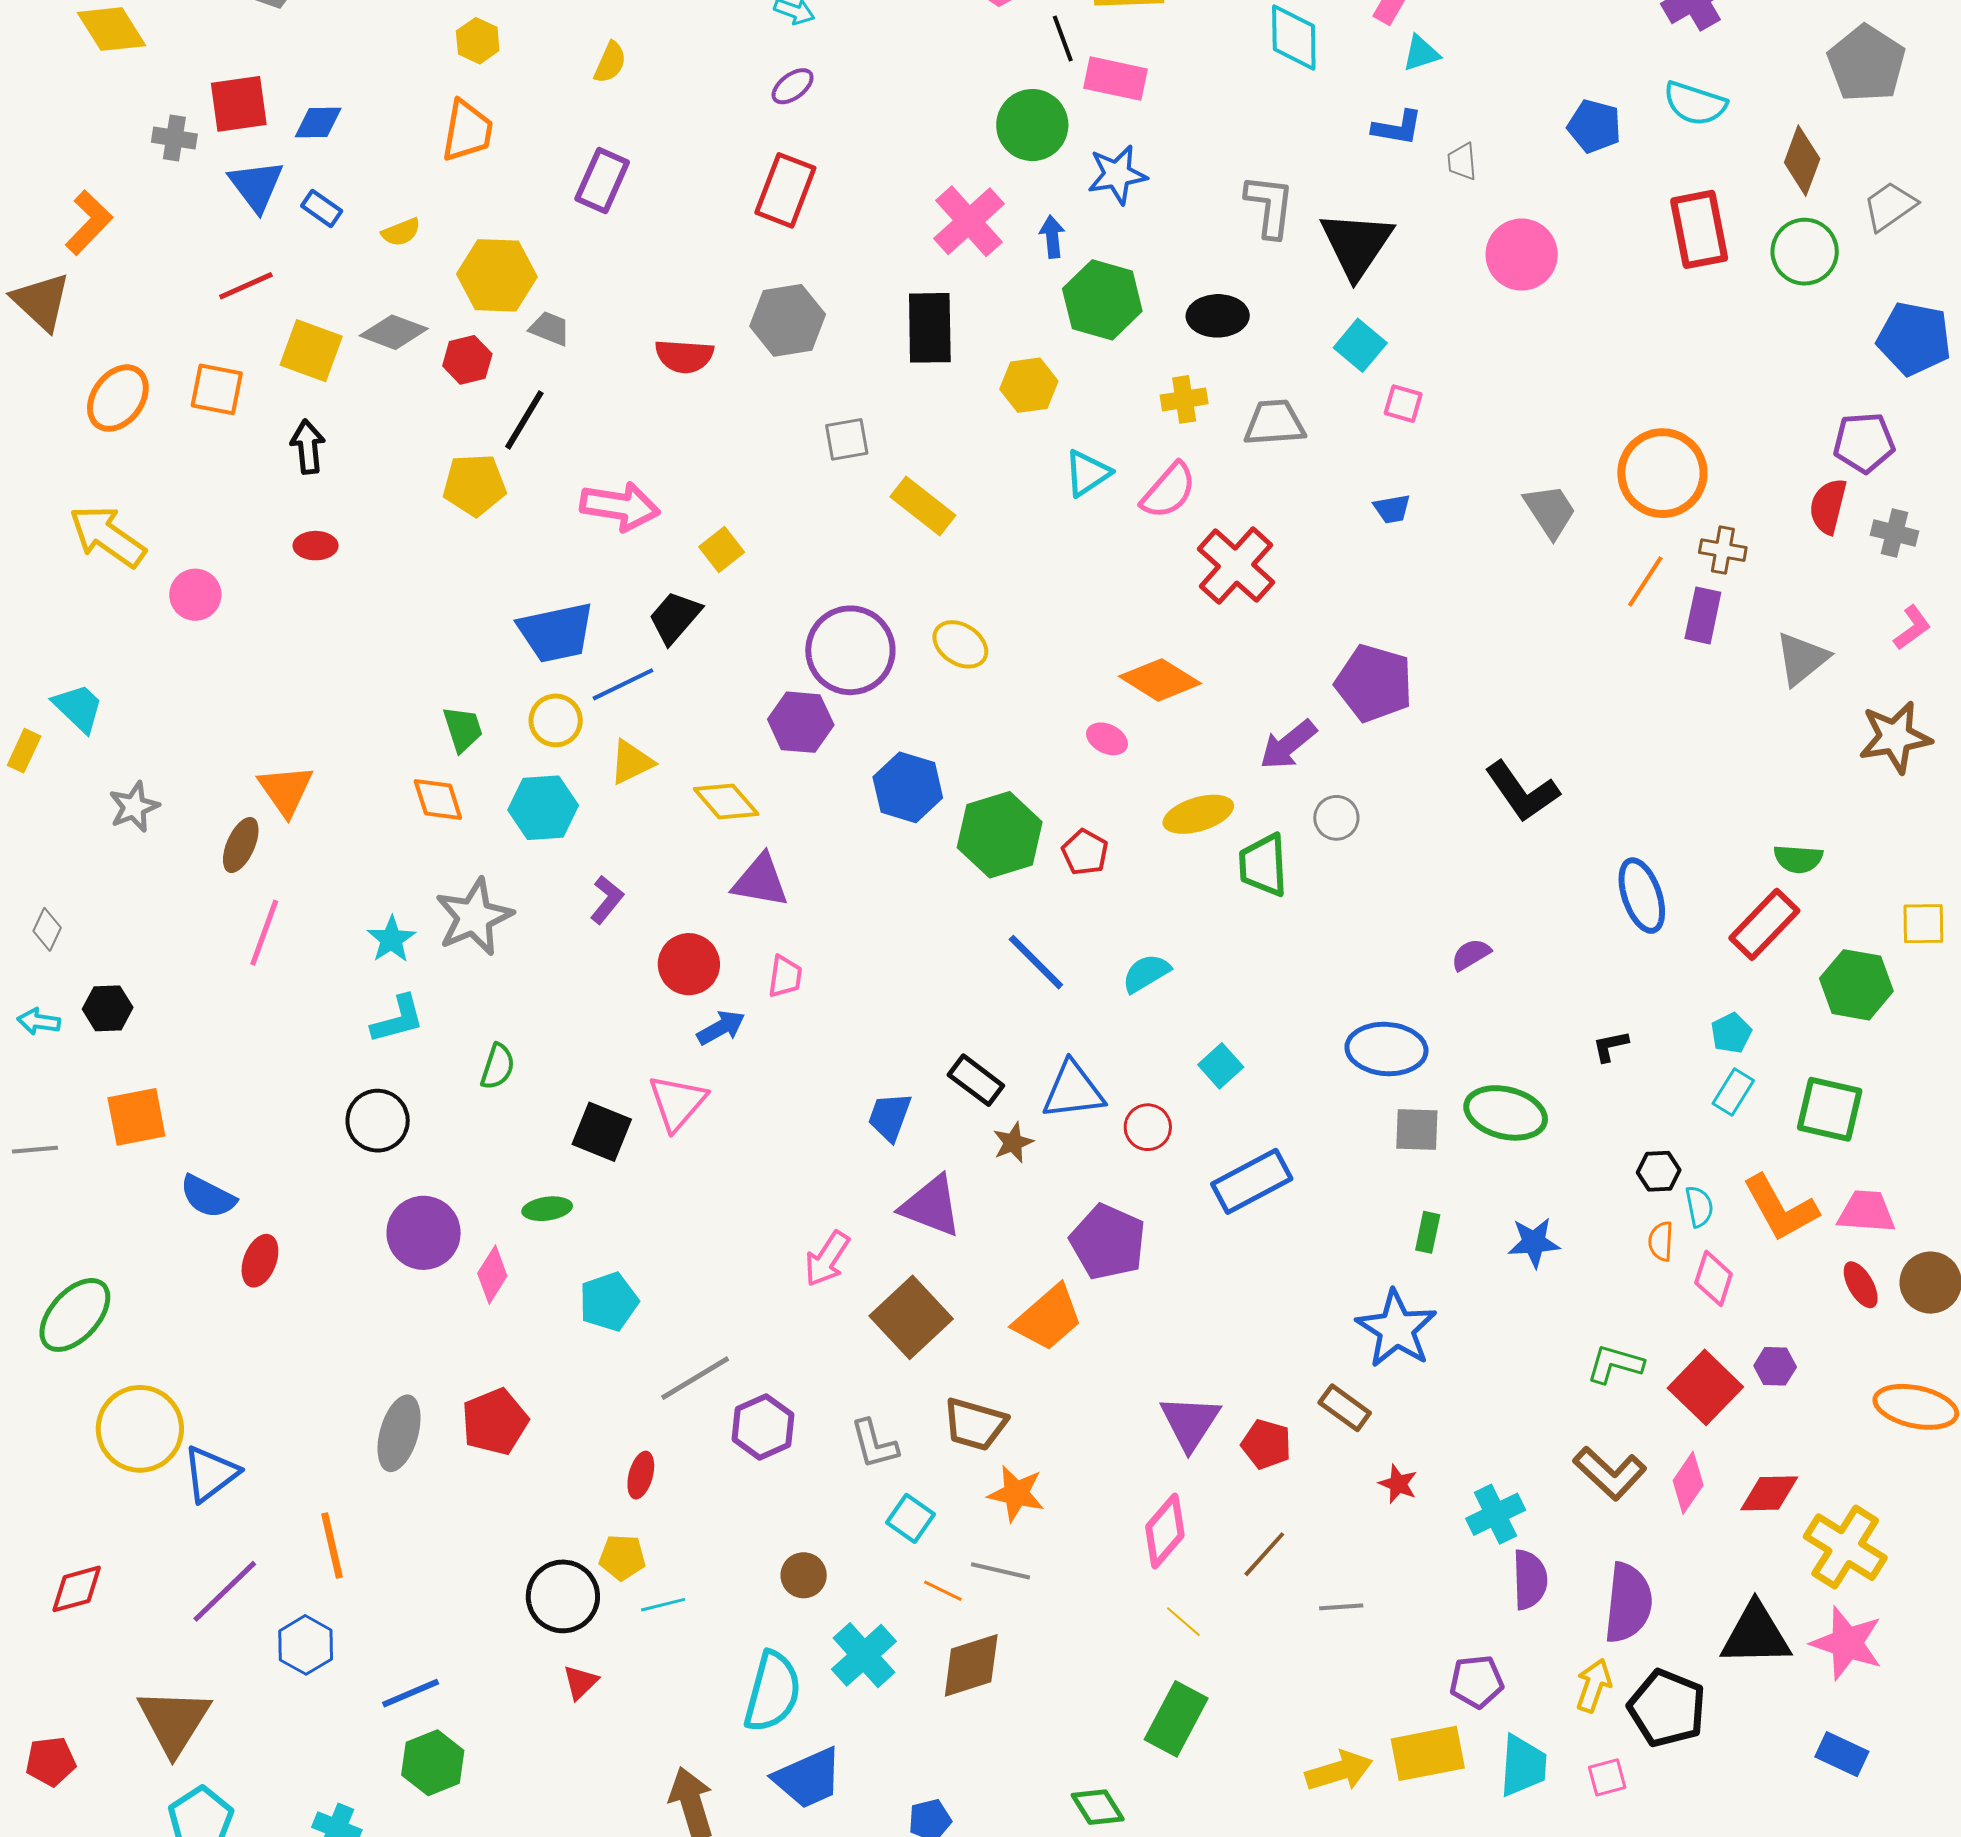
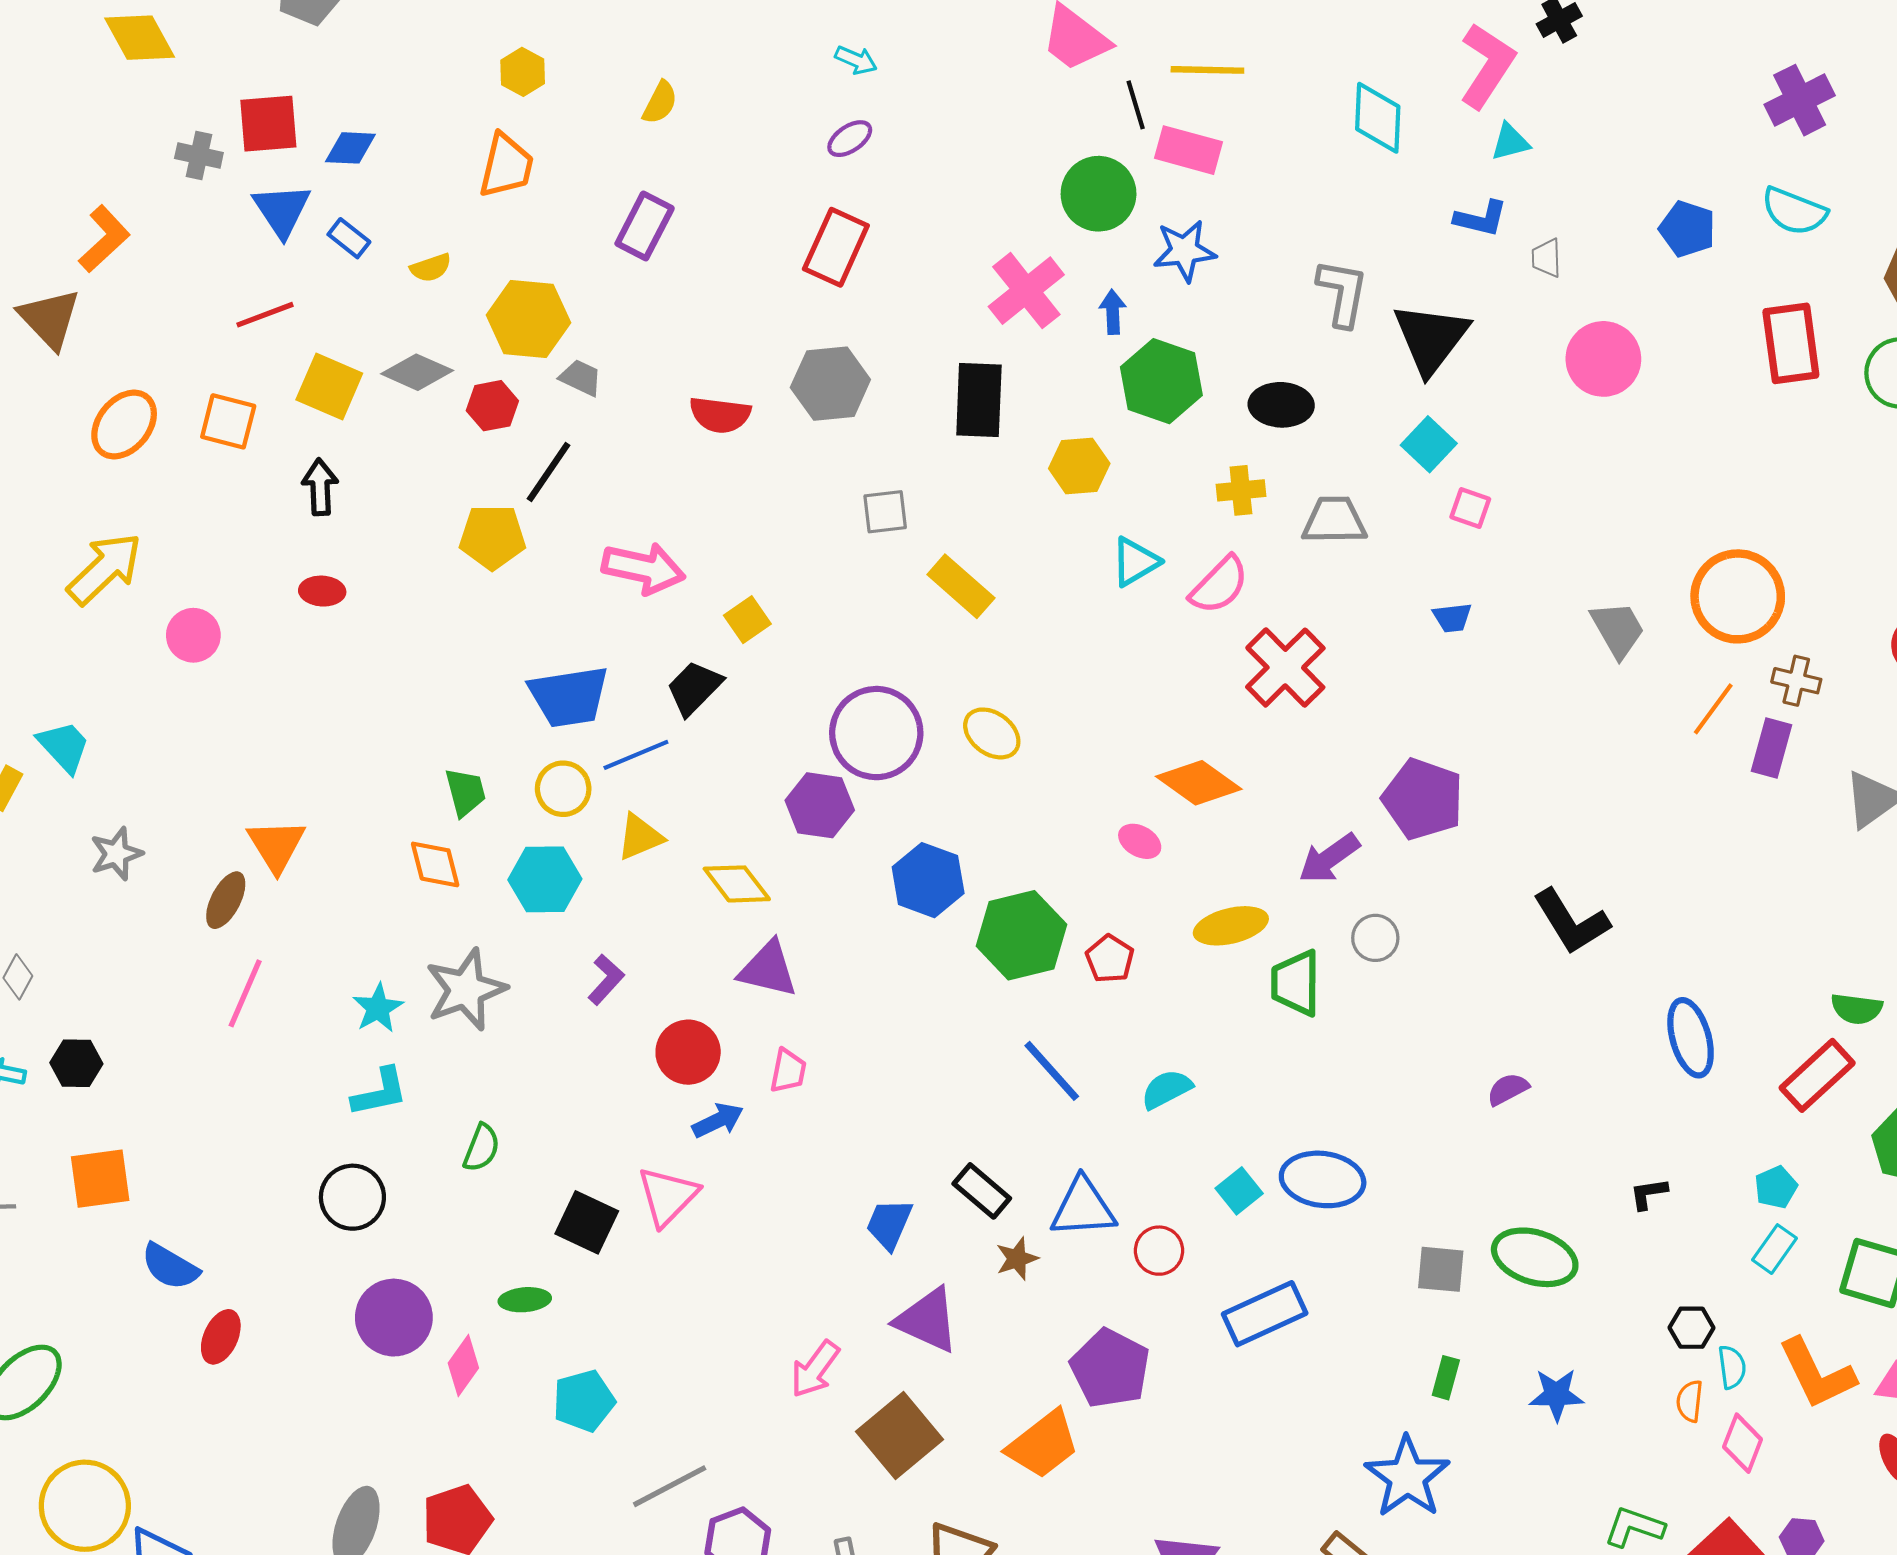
yellow arrow: (107, 536) -> (105, 569), turned 98
blue ellipse: (1386, 1049) -> (1323, 1179), moved

